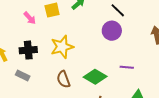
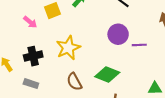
purple circle: (112, 31) -> (118, 34), moved
purple line: (127, 67) -> (139, 45), moved

